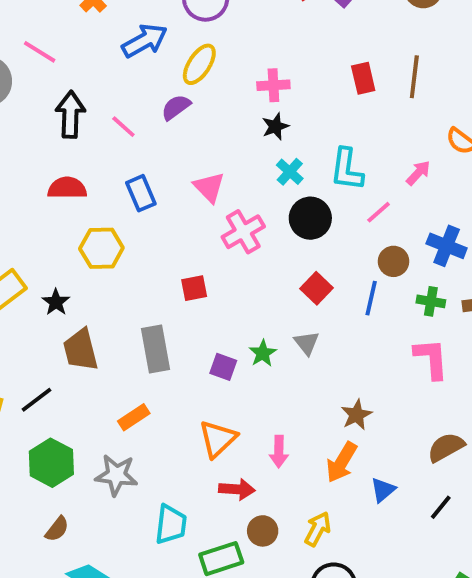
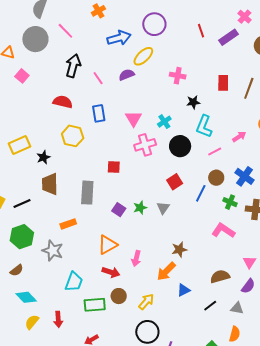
black star: (275, 126) -> (193, 102), moved
cyan cross: (290, 172) -> (164, 122), moved
pink L-shape: (431, 359) -> (223, 231), turned -65

